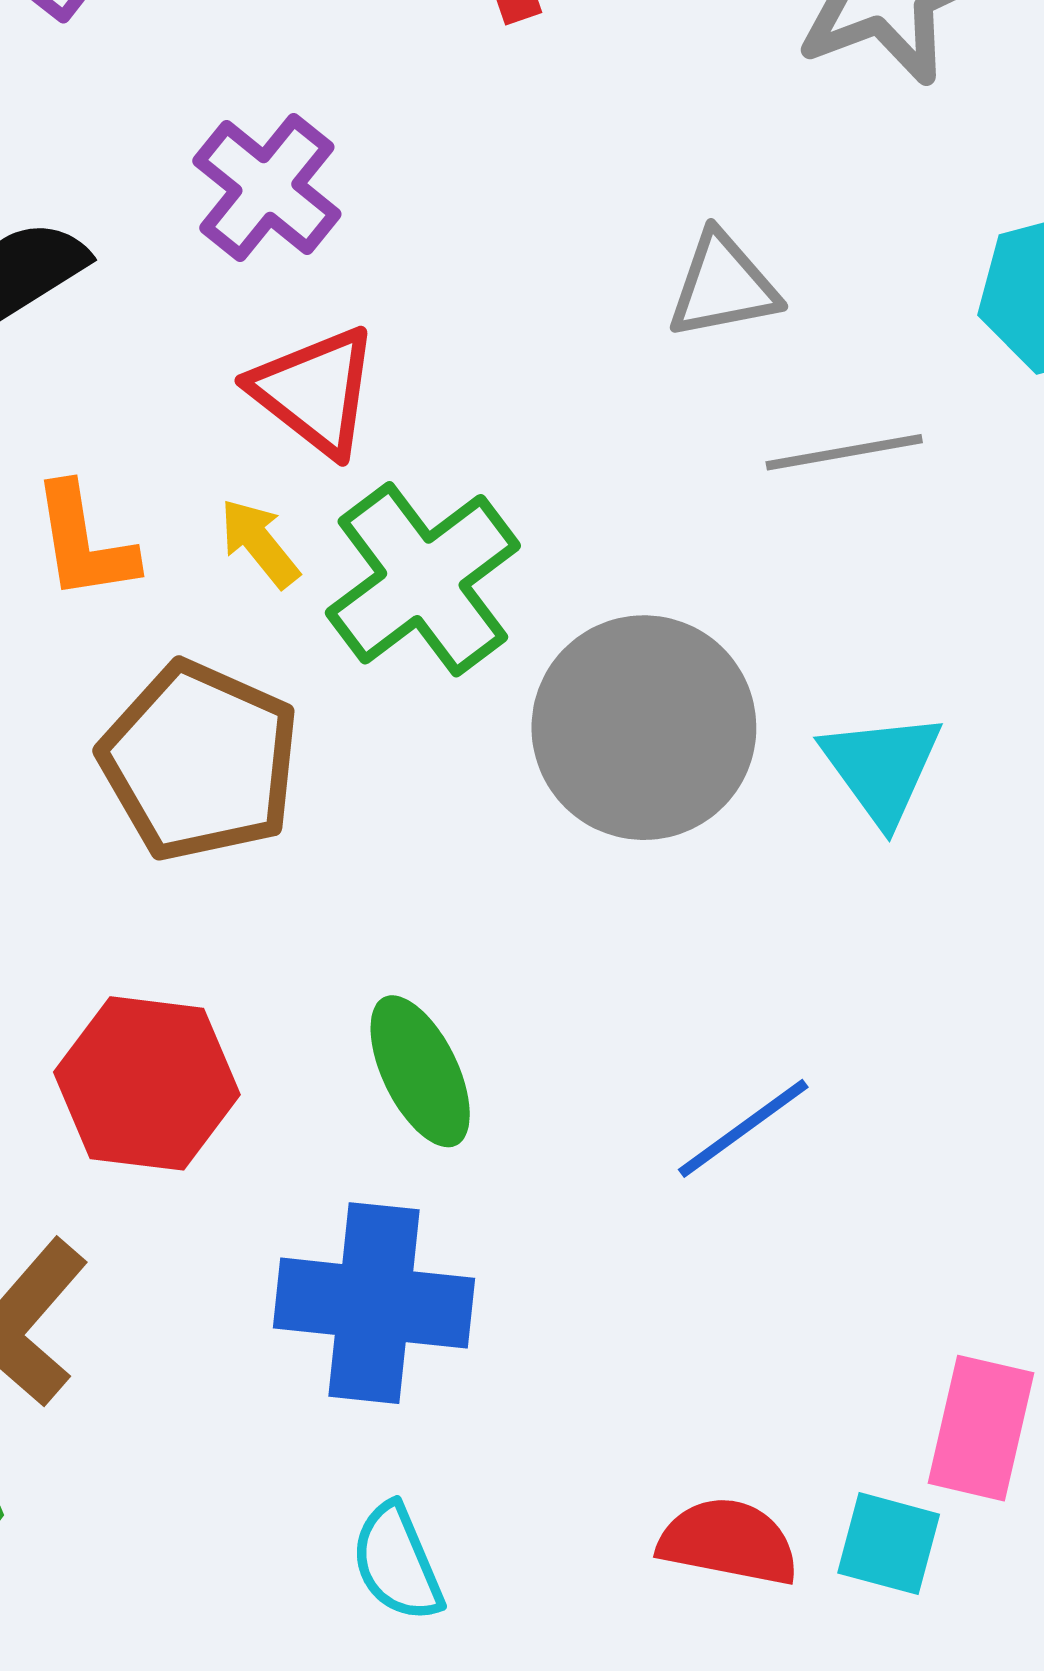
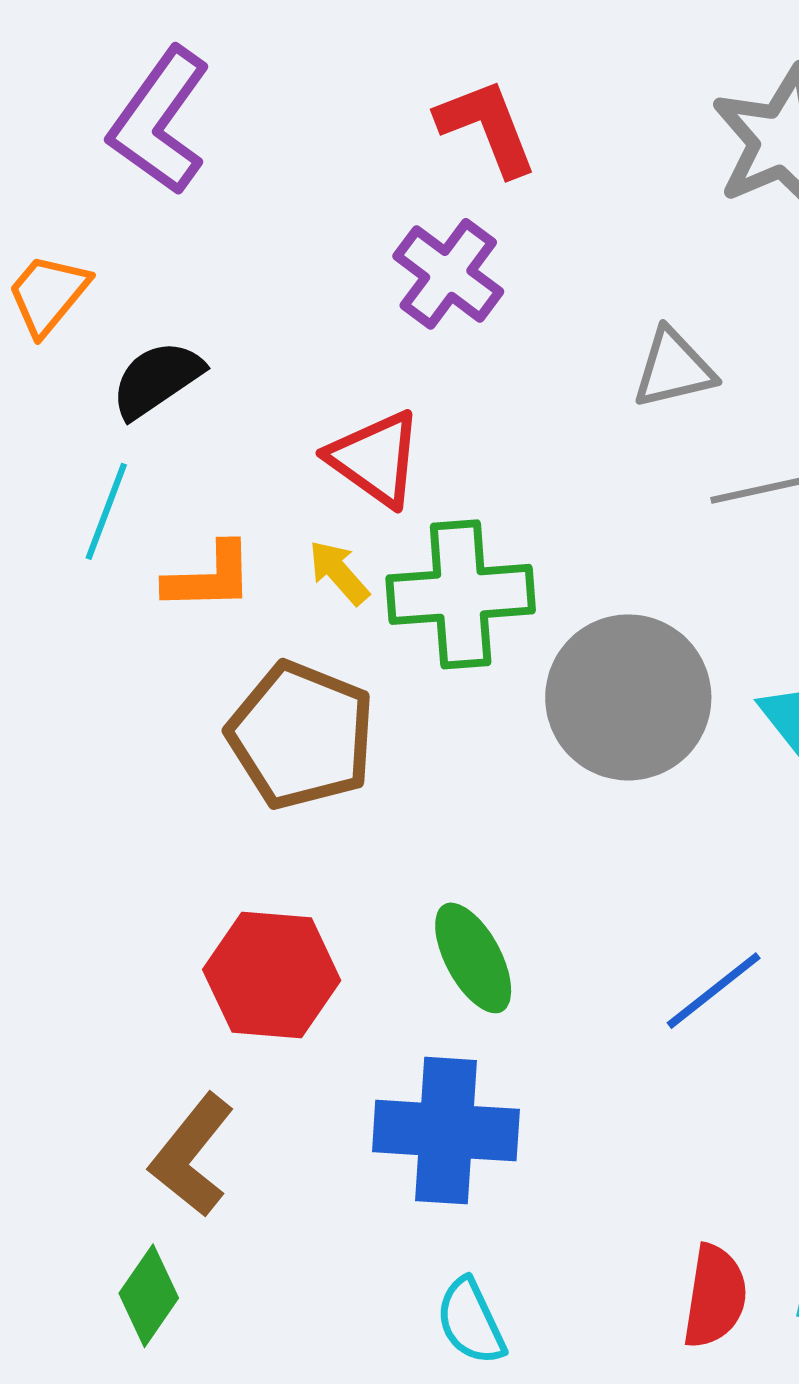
purple cross: (267, 187) -> (448, 274), moved
orange L-shape: (84, 542) -> (209, 577), turned -80
green cross: (423, 579) -> (461, 594), turned 35
red semicircle: (728, 1542) -> (715, 1296), turned 90

